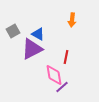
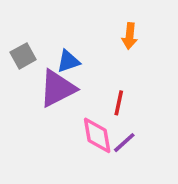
blue triangle: (38, 34) -> (68, 61), turned -48
purple line: (62, 87) -> (124, 143), moved

